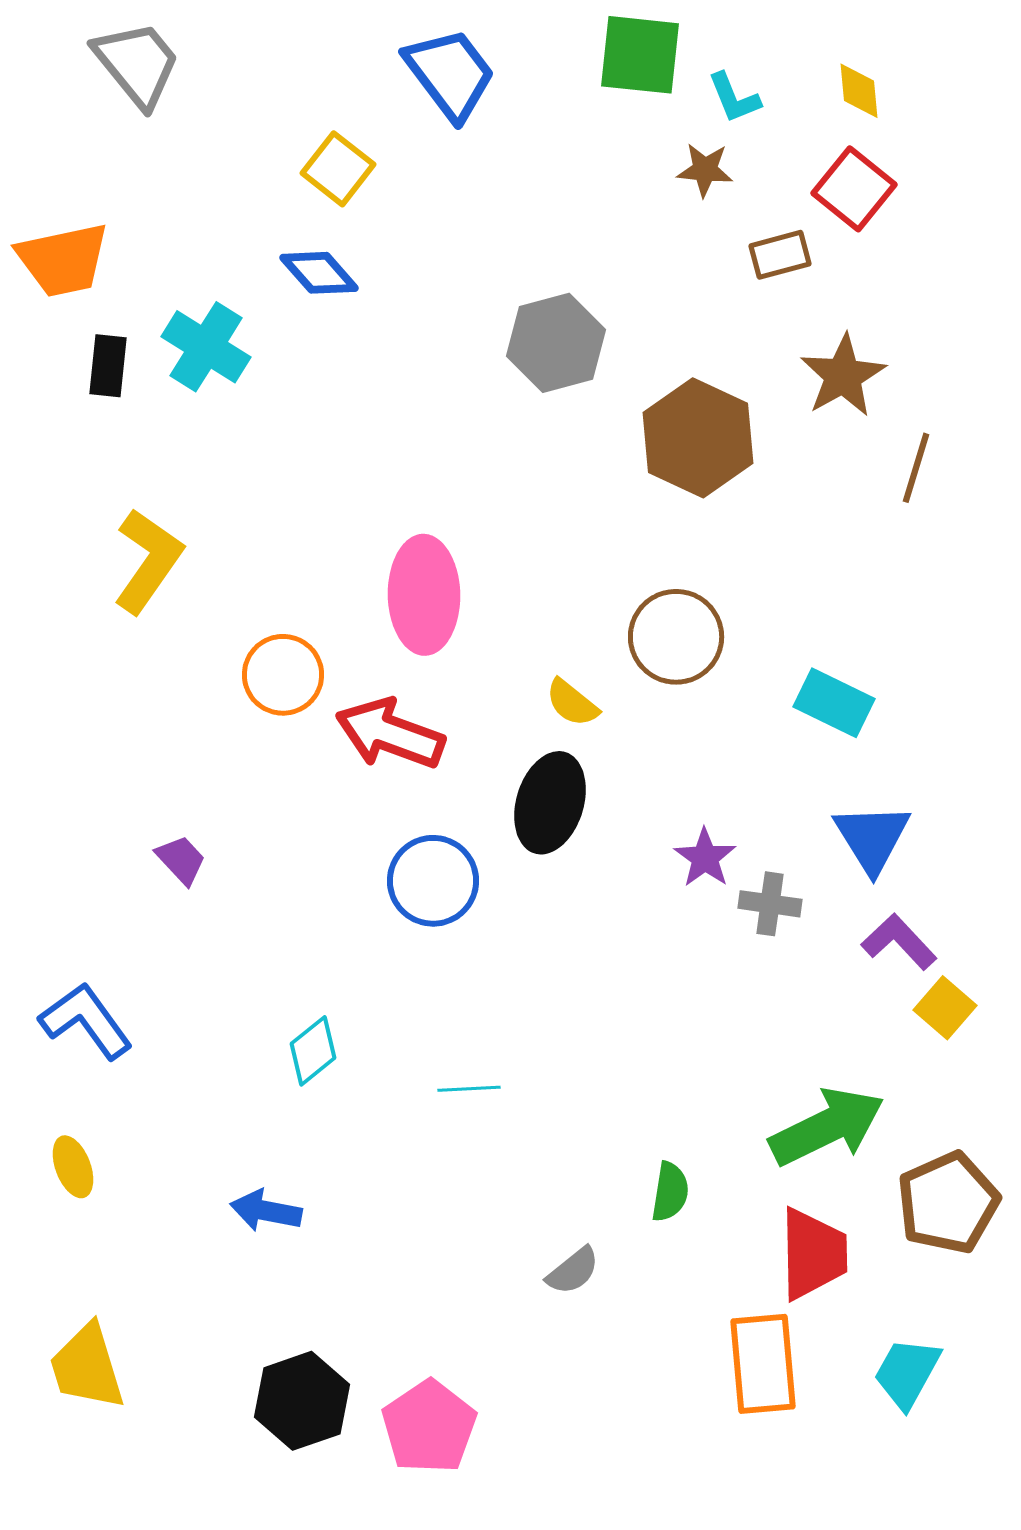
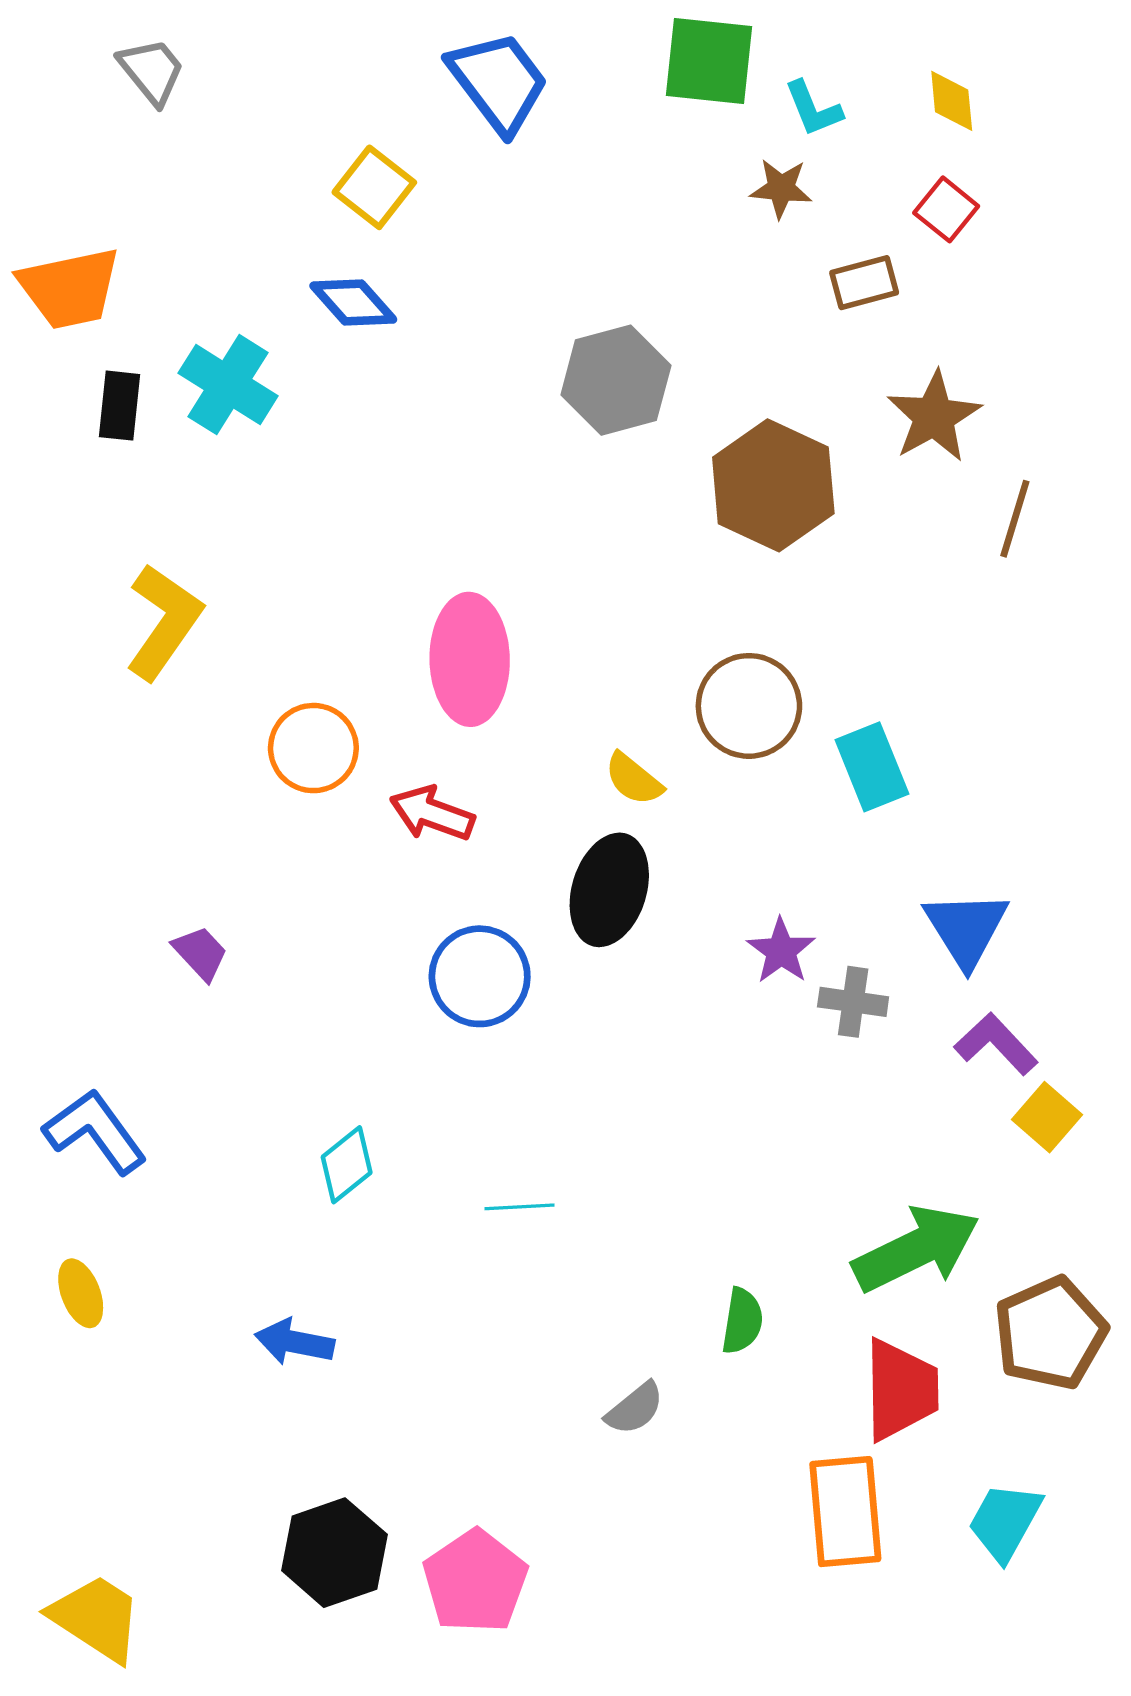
gray trapezoid: (137, 64) -> (152, 71), size x0.7
red square: (854, 189) -> (946, 209), size x0.7
cyan rectangle: (834, 703) -> (872, 767), moved, turned 42
red arrow: (390, 734) -> (432, 813), size x0.7
yellow trapezoid: (87, 1367) -> (96, 1618), moved, turned 140

